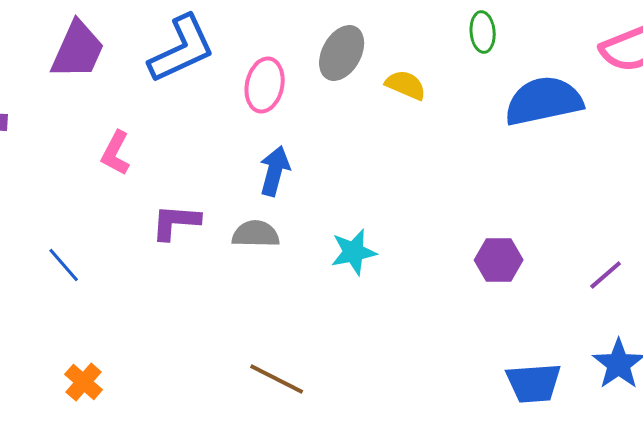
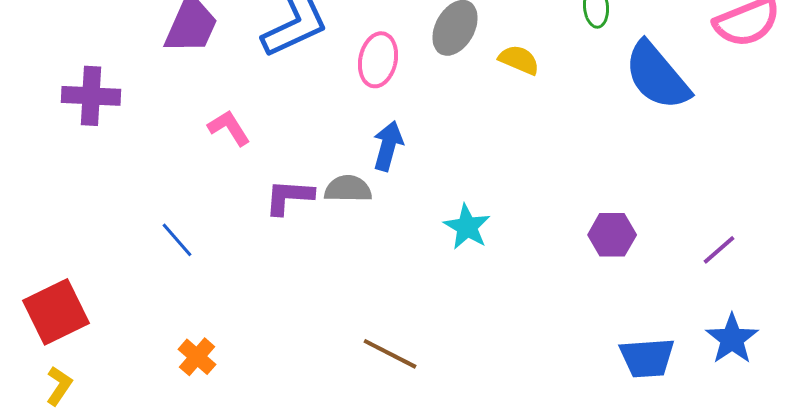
blue semicircle: (544, 101) -> (657, 76), turned -118
pink L-shape: (116, 153) -> (229, 128), turned 120
gray semicircle: (256, 234) -> (348, 189), moved
cyan star: (354, 252) -> (467, 227), turned -30

